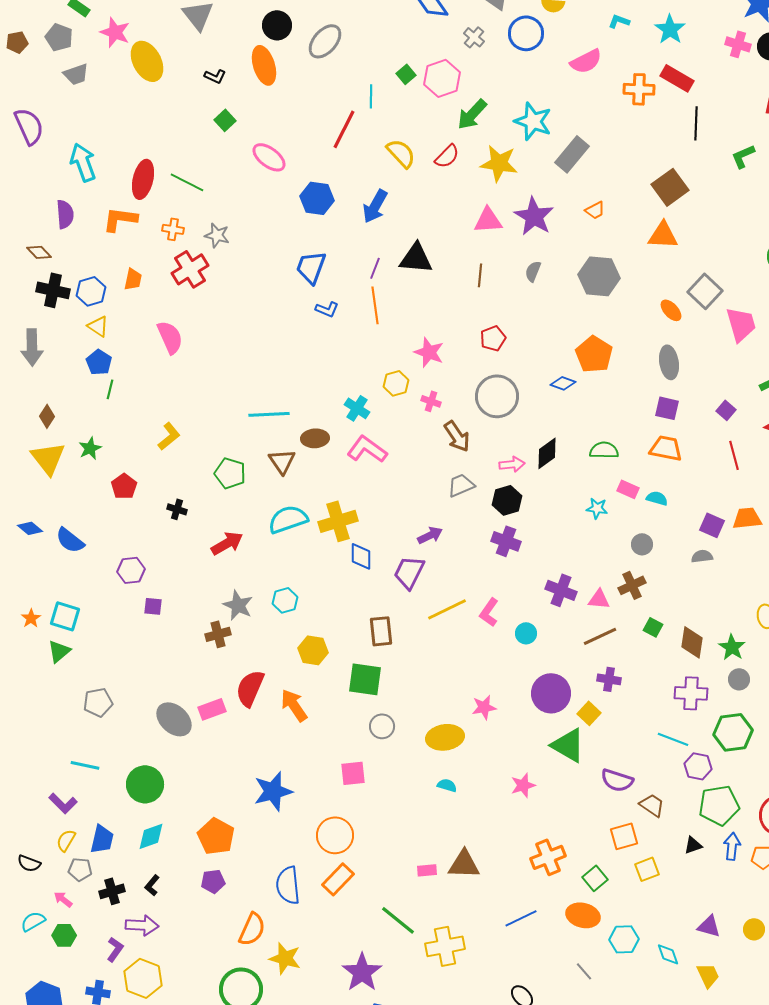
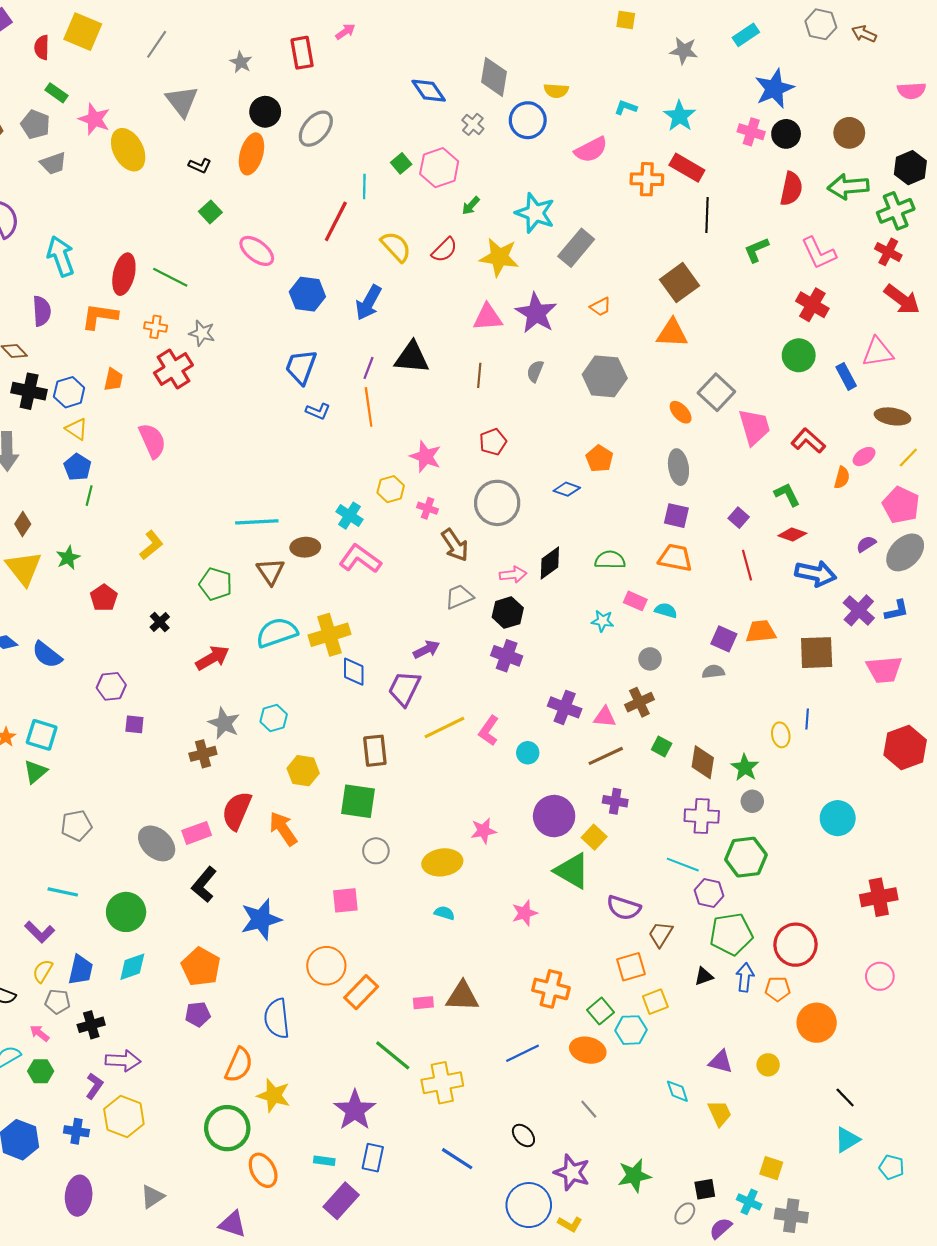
orange ellipse: (264, 65) -> (251, 154), turned 33
green arrow: (472, 114) -> (471, 206), size x0.6
orange pentagon: (594, 354) -> (599, 459), size x0.7
black cross: (177, 509) -> (160, 622), turned 30
brown trapezoid: (652, 805) -> (661, 934), turned -92
orange cross: (548, 857) -> (551, 989), turned 36
orange rectangle: (338, 879) -> (361, 992), moved
black L-shape: (152, 885) -> (204, 885), moved, size x1.6
cyan hexagon: (624, 939) -> (631, 1030), moved

